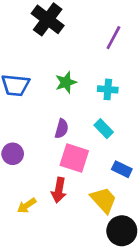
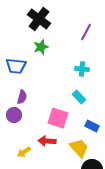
green star: (66, 82) -> (41, 47), moved
purple semicircle: (62, 129) -> (22, 97), moved
red arrow: (59, 190) -> (47, 141), turned 84

